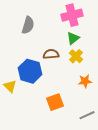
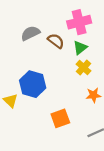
gray semicircle: (28, 25) -> (30, 33), turned -132
brown semicircle: (51, 54) -> (56, 41), moved, turned 42

